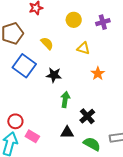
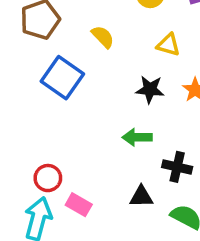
black star: (54, 75) -> (150, 89), moved
green arrow: (65, 99) -> (137, 137), turned -98
black cross: (87, 116) -> (177, 167), turned -35

